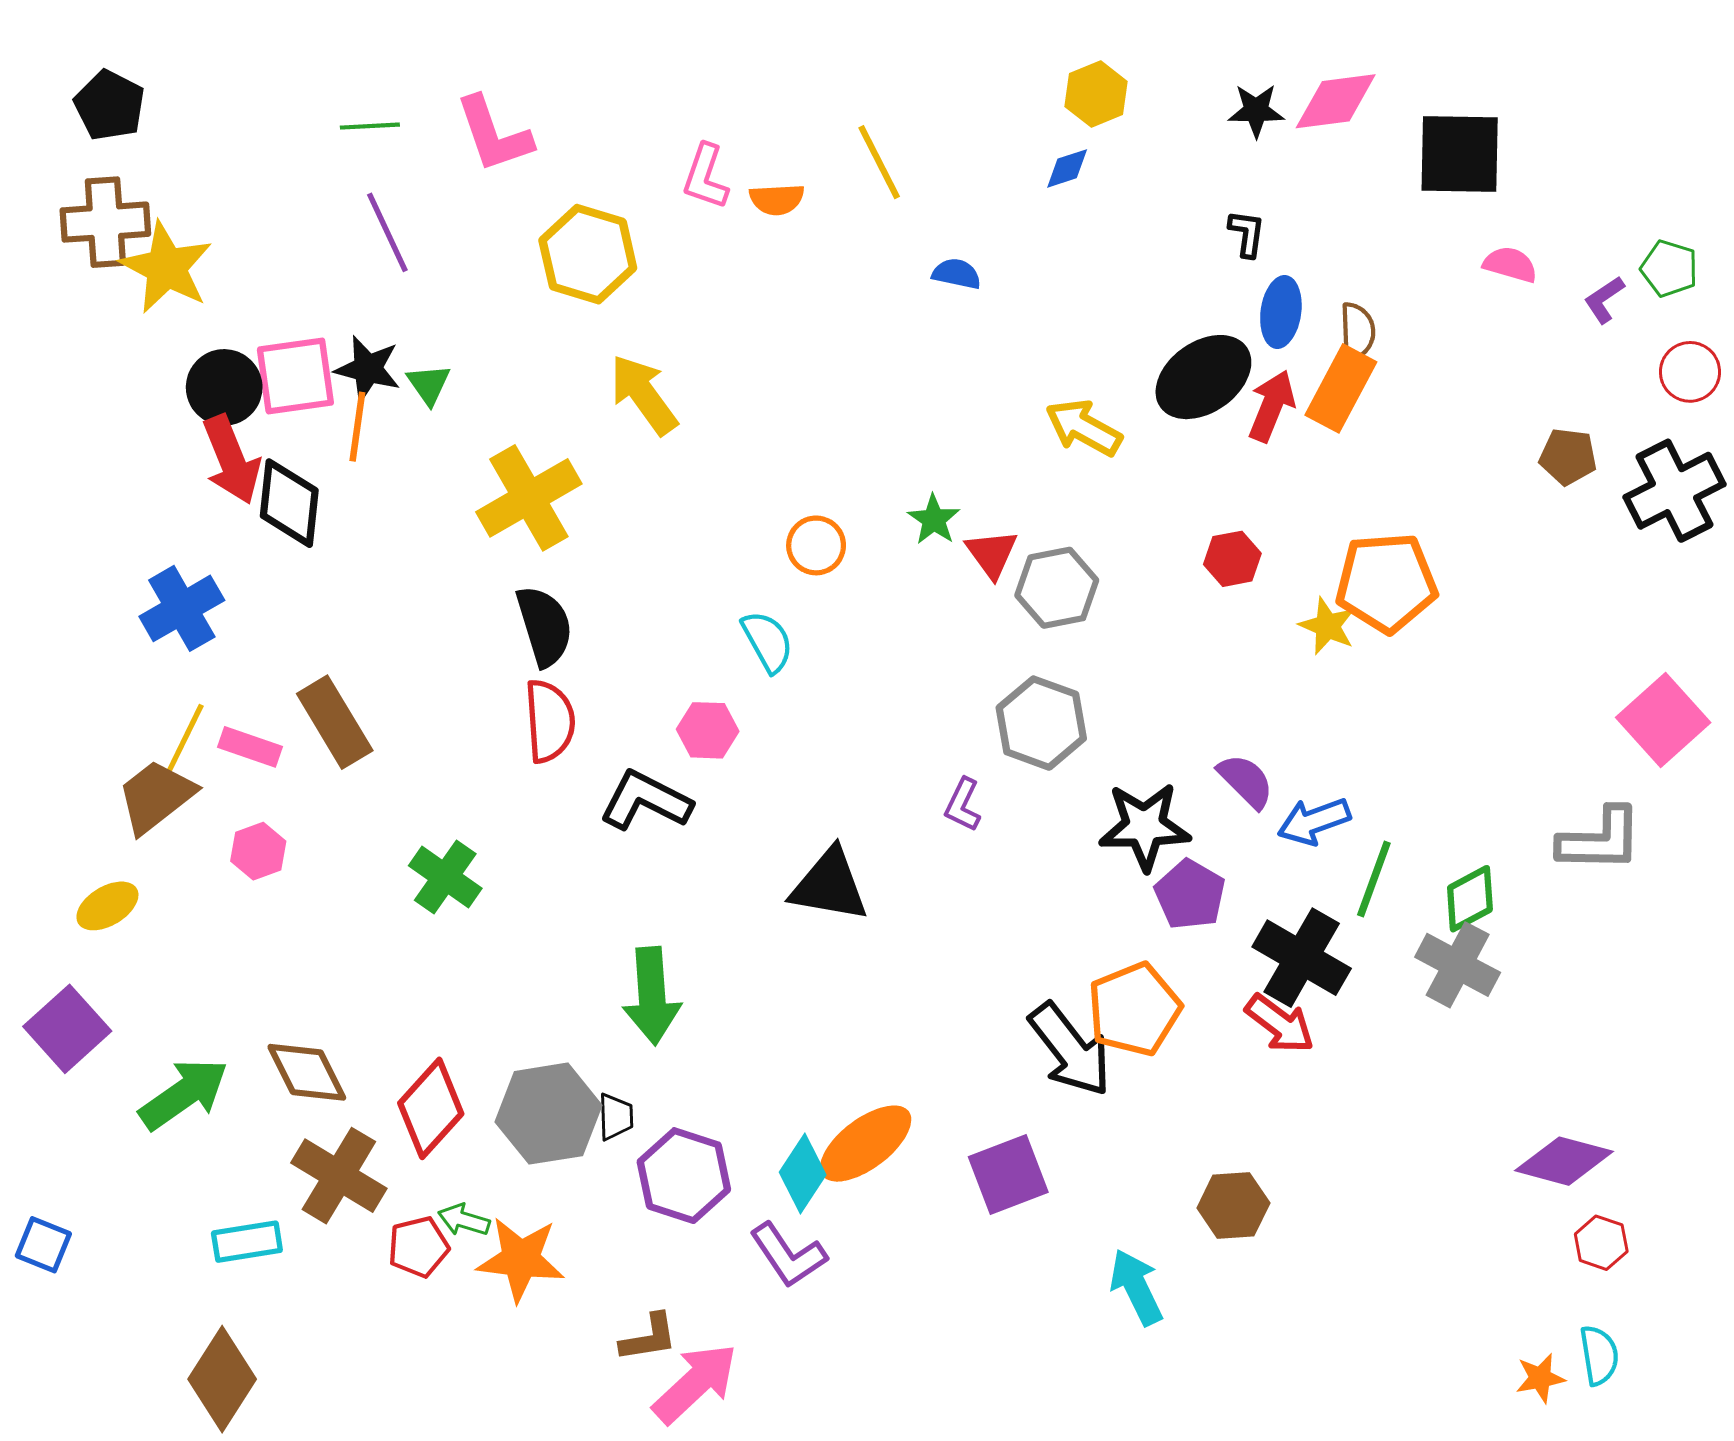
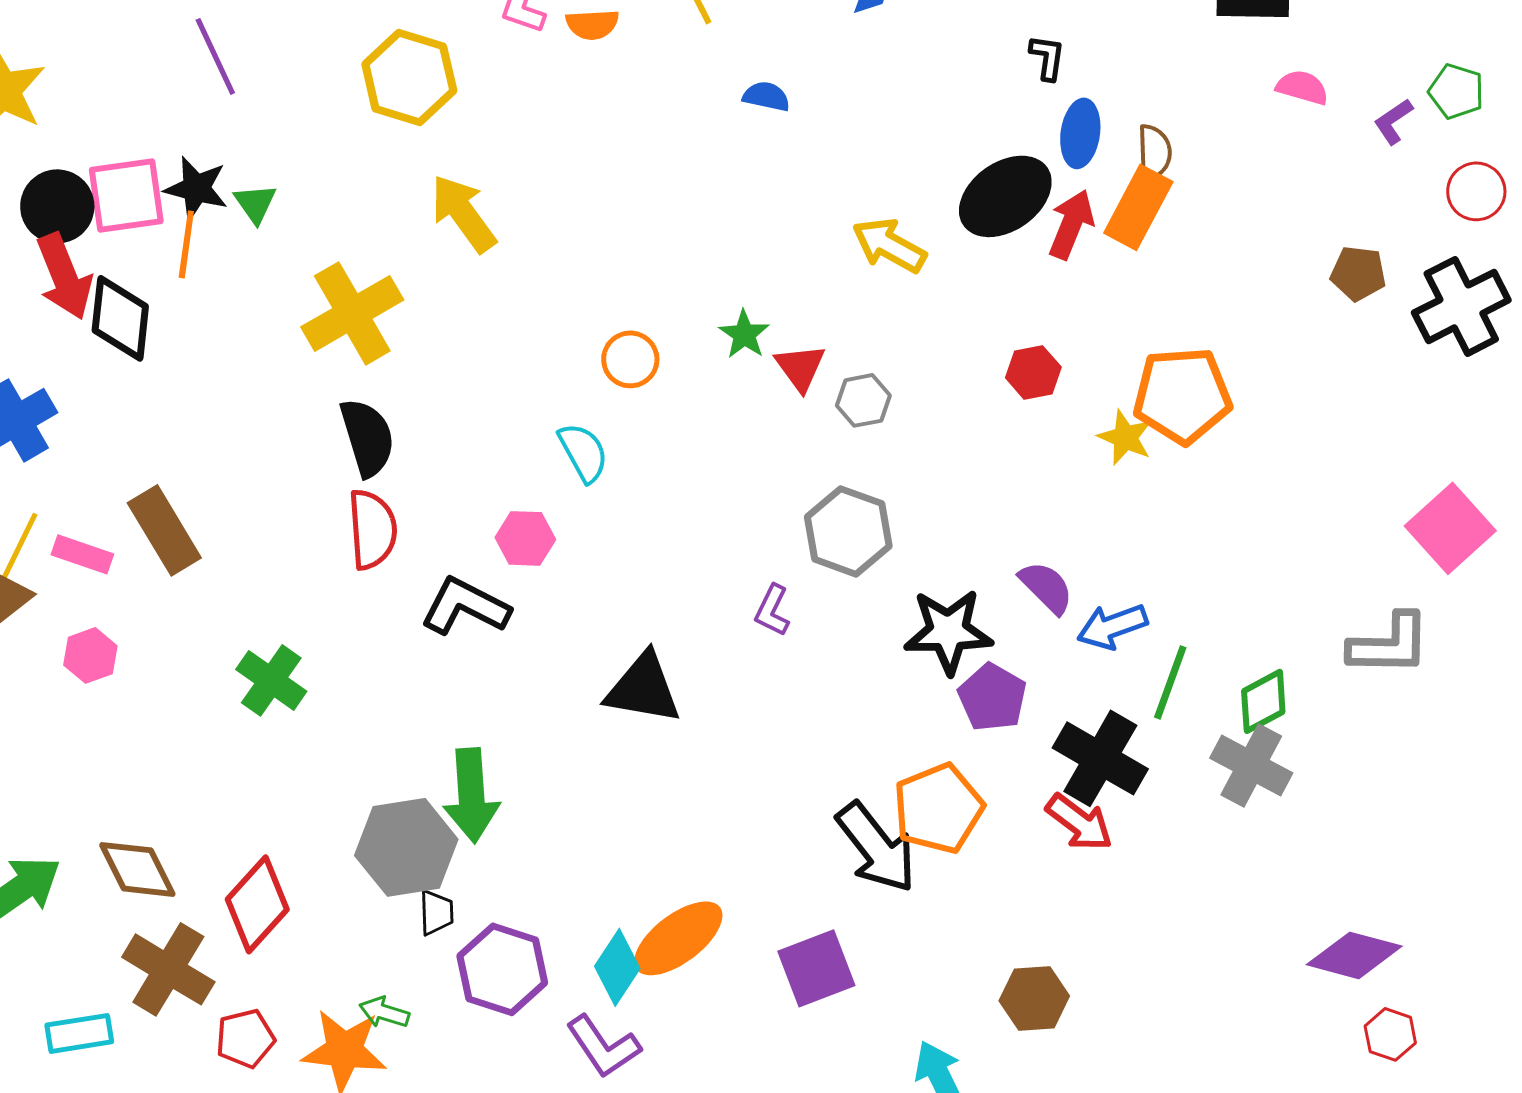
gray hexagon: (1057, 588) -> (863, 400), size x0.7
gray hexagon: (549, 1114) -> (406, 847), moved
green arrow: (464, 1220) -> (384, 1012), moved

